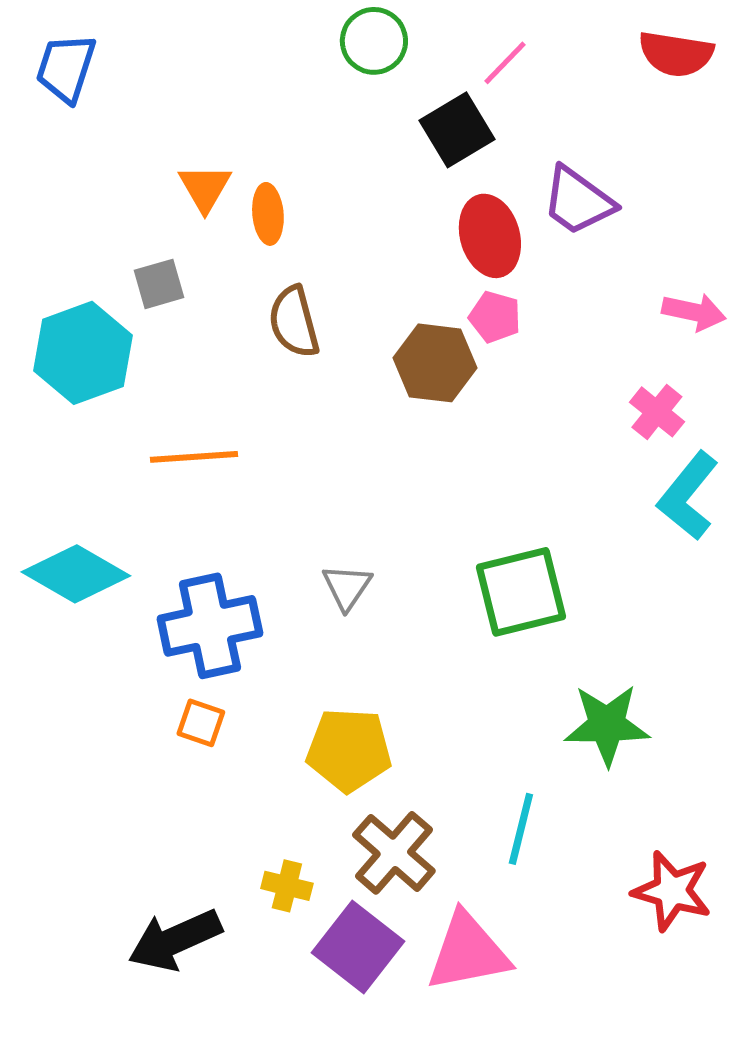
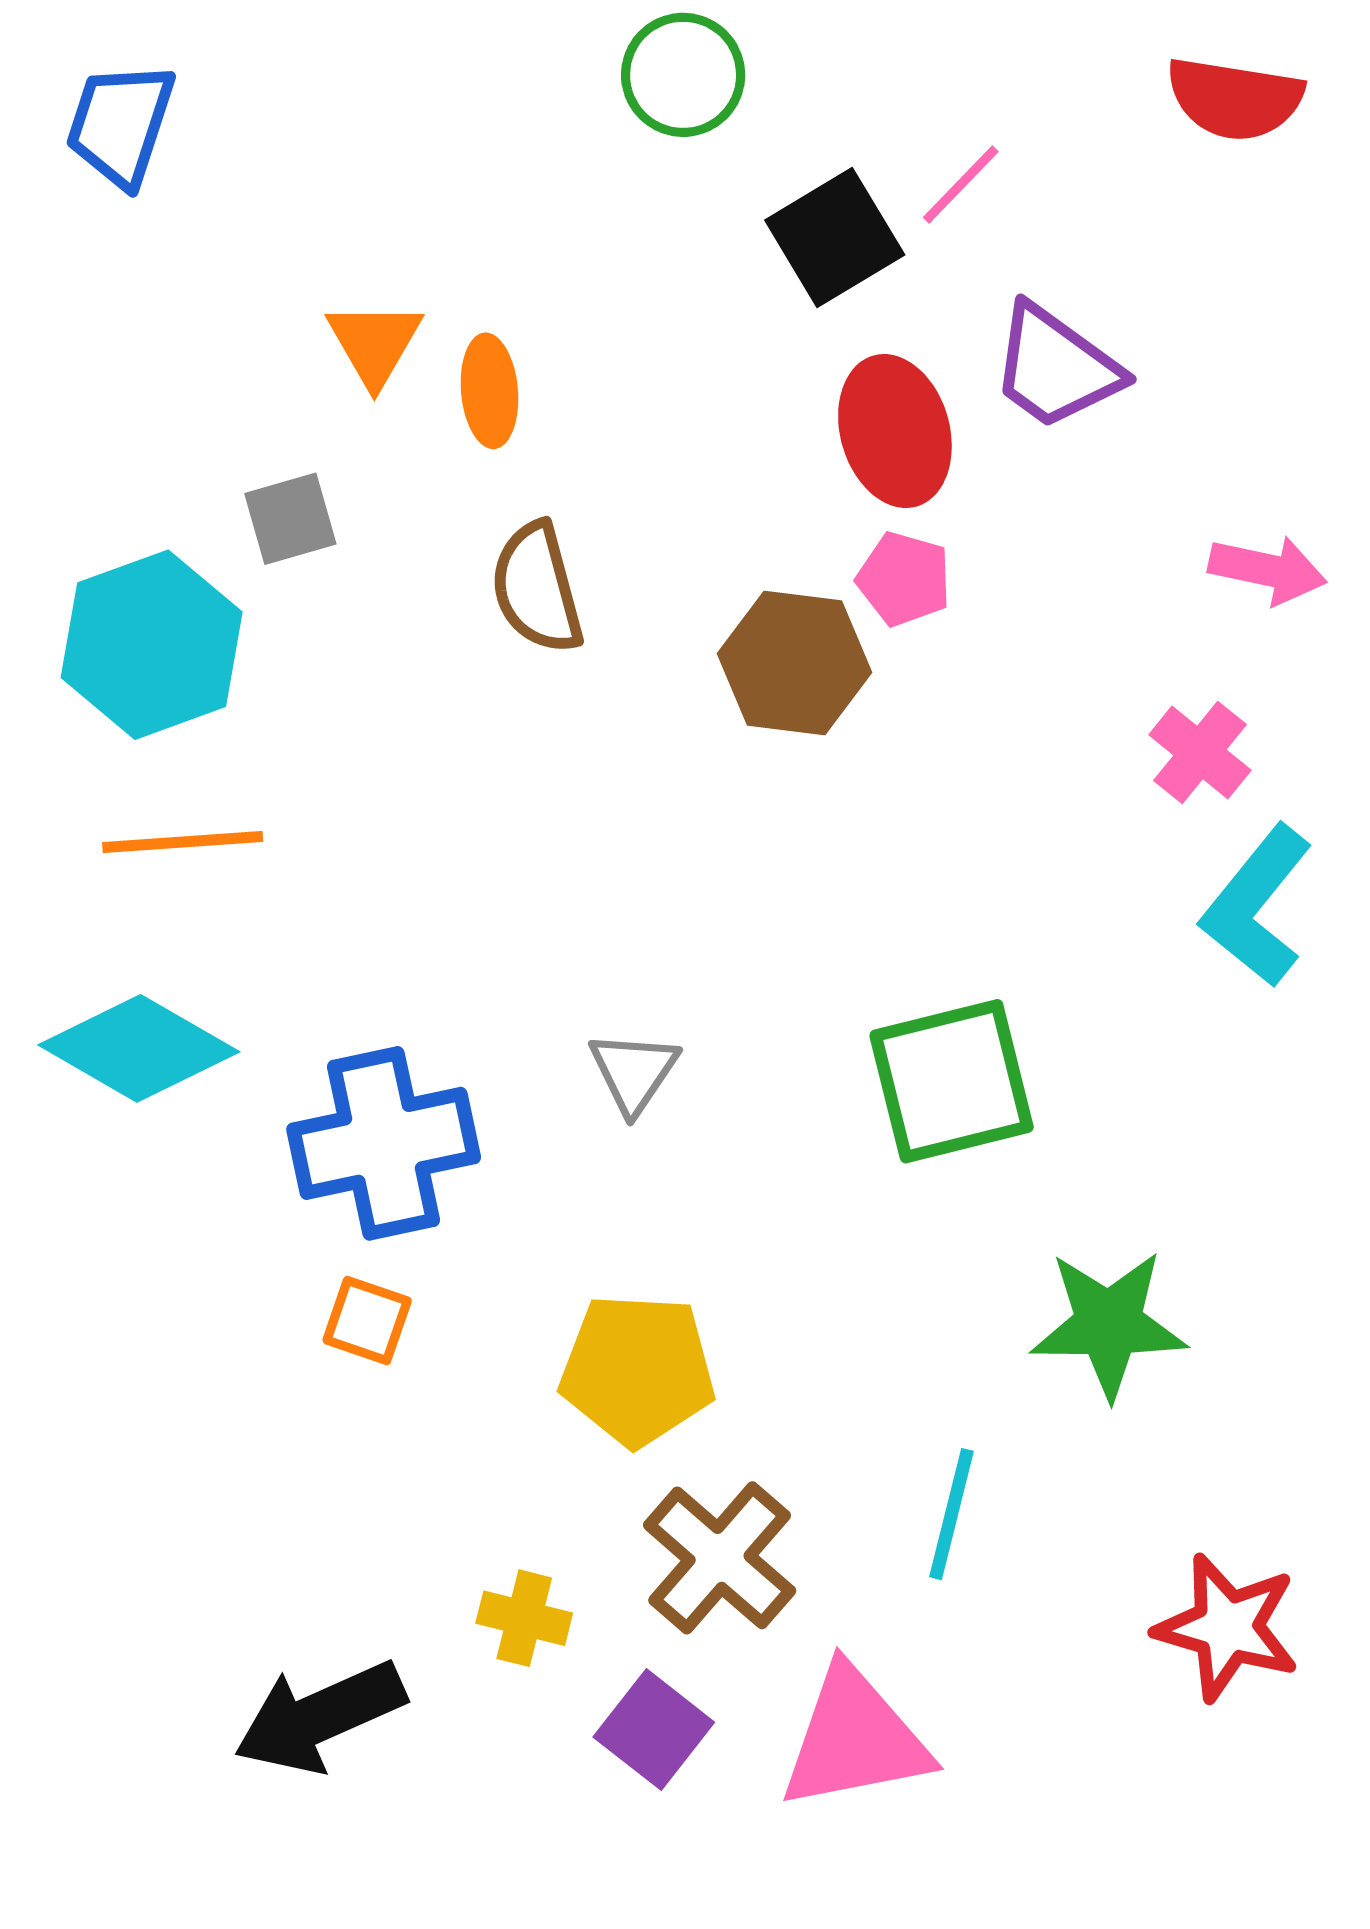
pink line: (505, 63) -> (961, 184), moved
orange line: (194, 457) -> (183, 842), moved
purple square: (358, 947) -> (654, 1730), size x0.7

